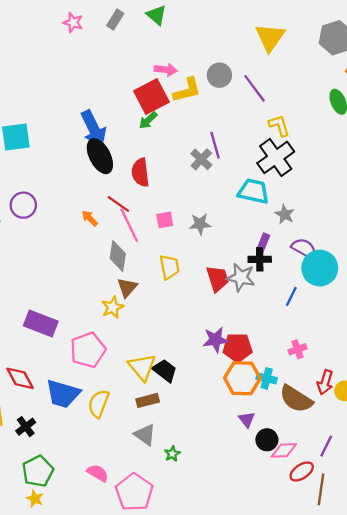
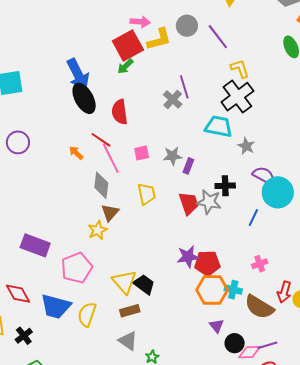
purple rectangle: (263, 242) -> (188, 166), moved
purple line: (326, 446) -> (268, 345), moved, turned 48

